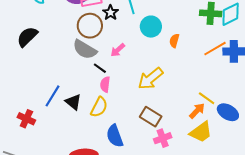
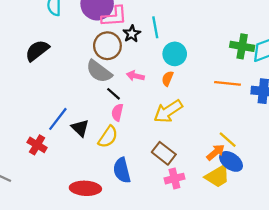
orange semicircle: (174, 41) -> (168, 79), moved
orange line: (215, 49) -> (227, 83), moved, turned 30
pink arrow: (118, 50) -> (135, 76), turned 49
blue ellipse: (228, 112) -> (231, 161), moved
red cross: (26, 119) -> (37, 145), moved

